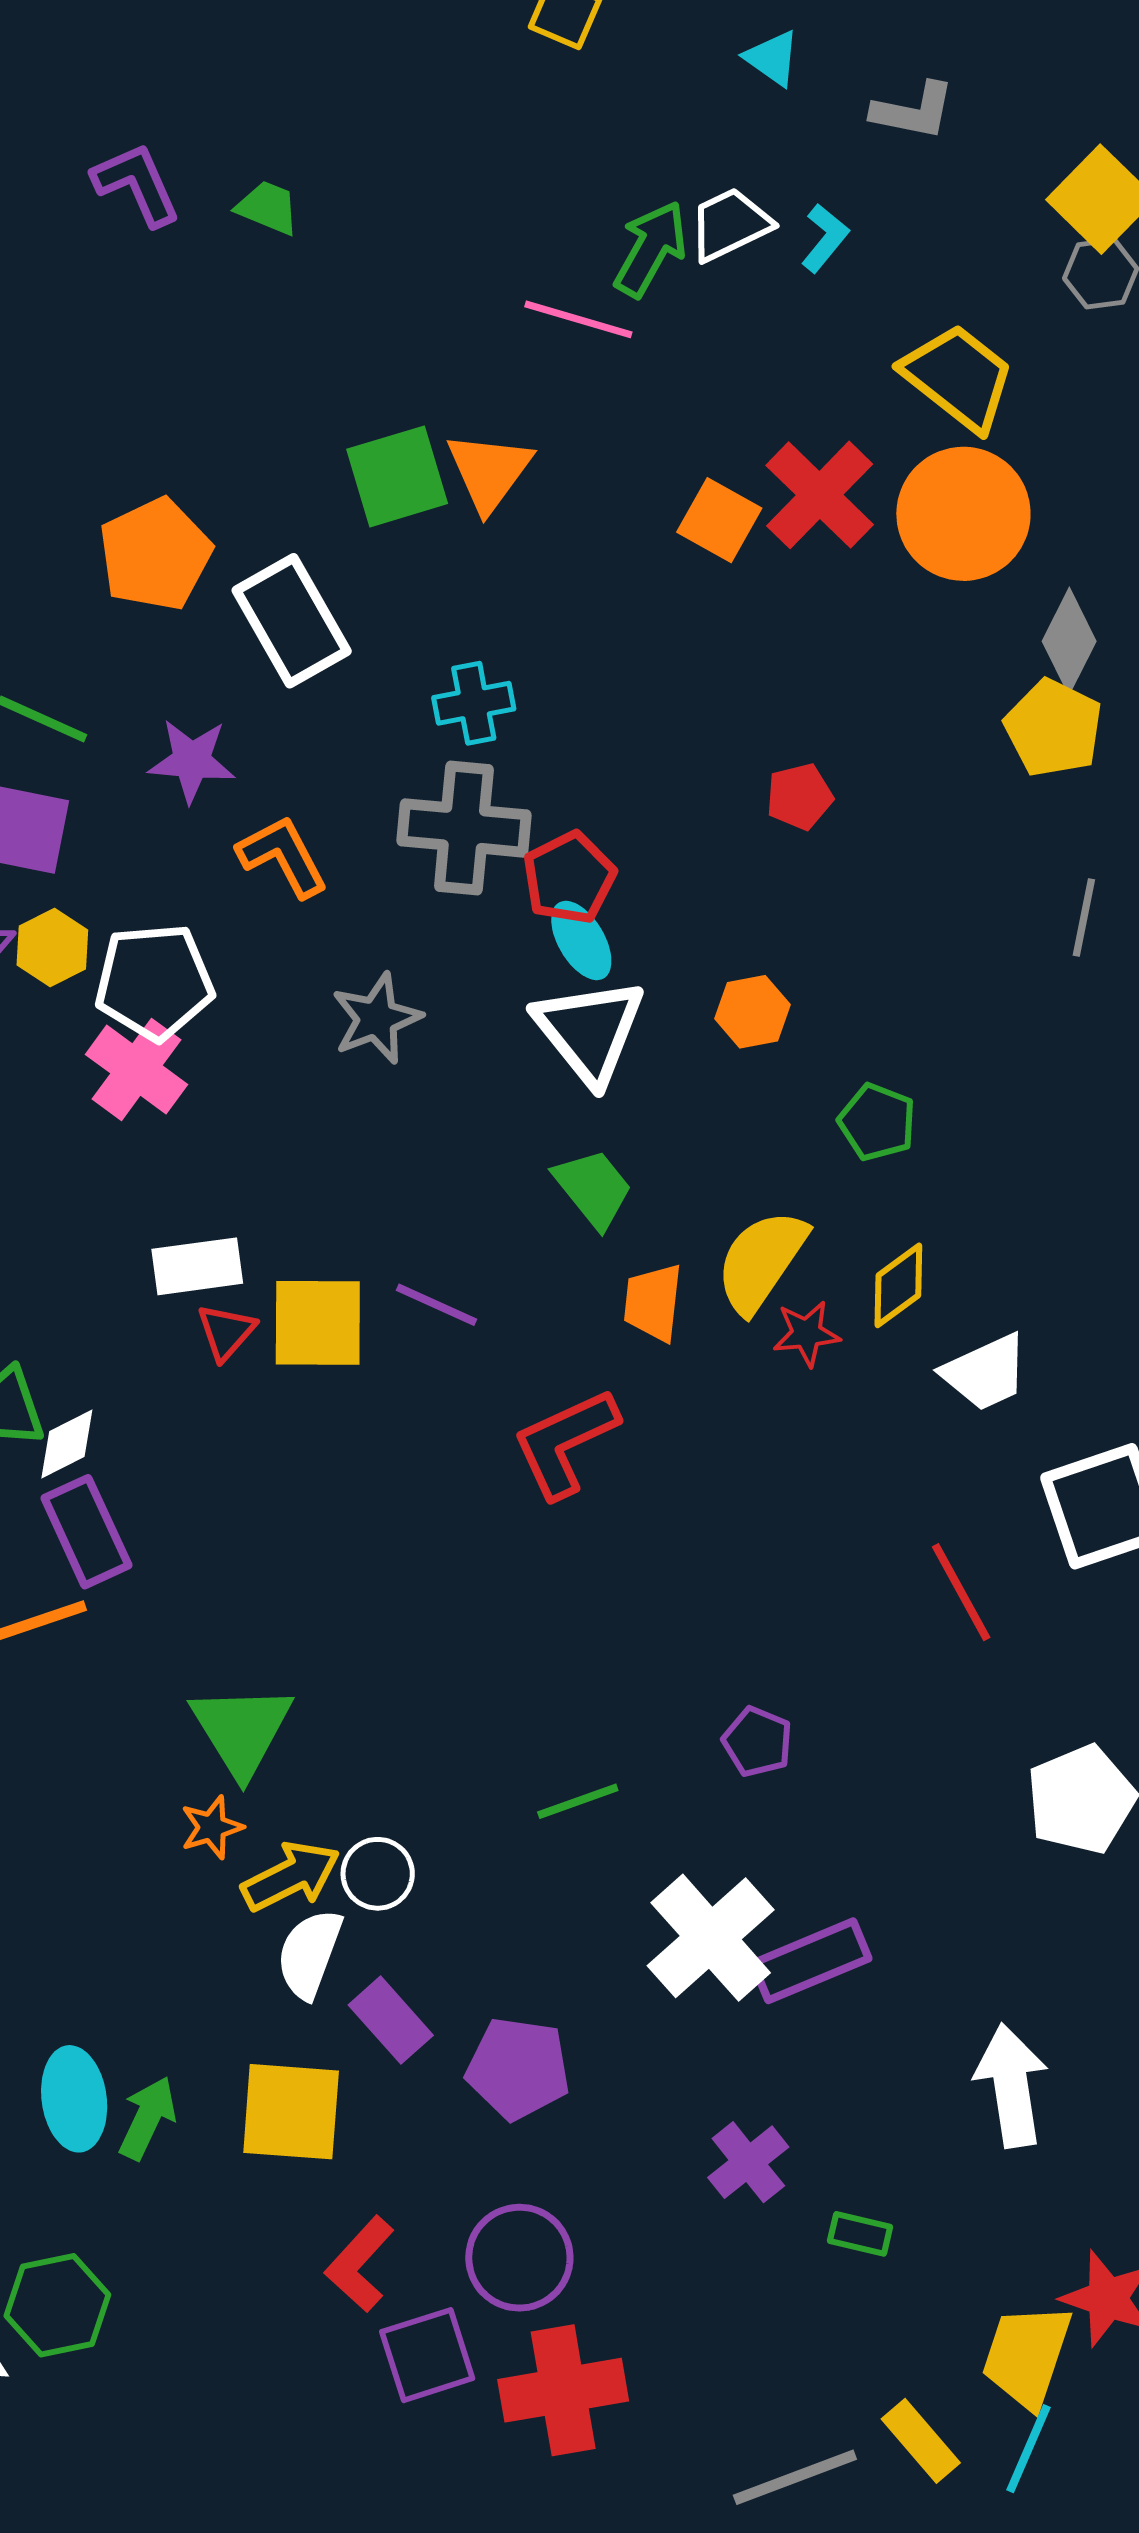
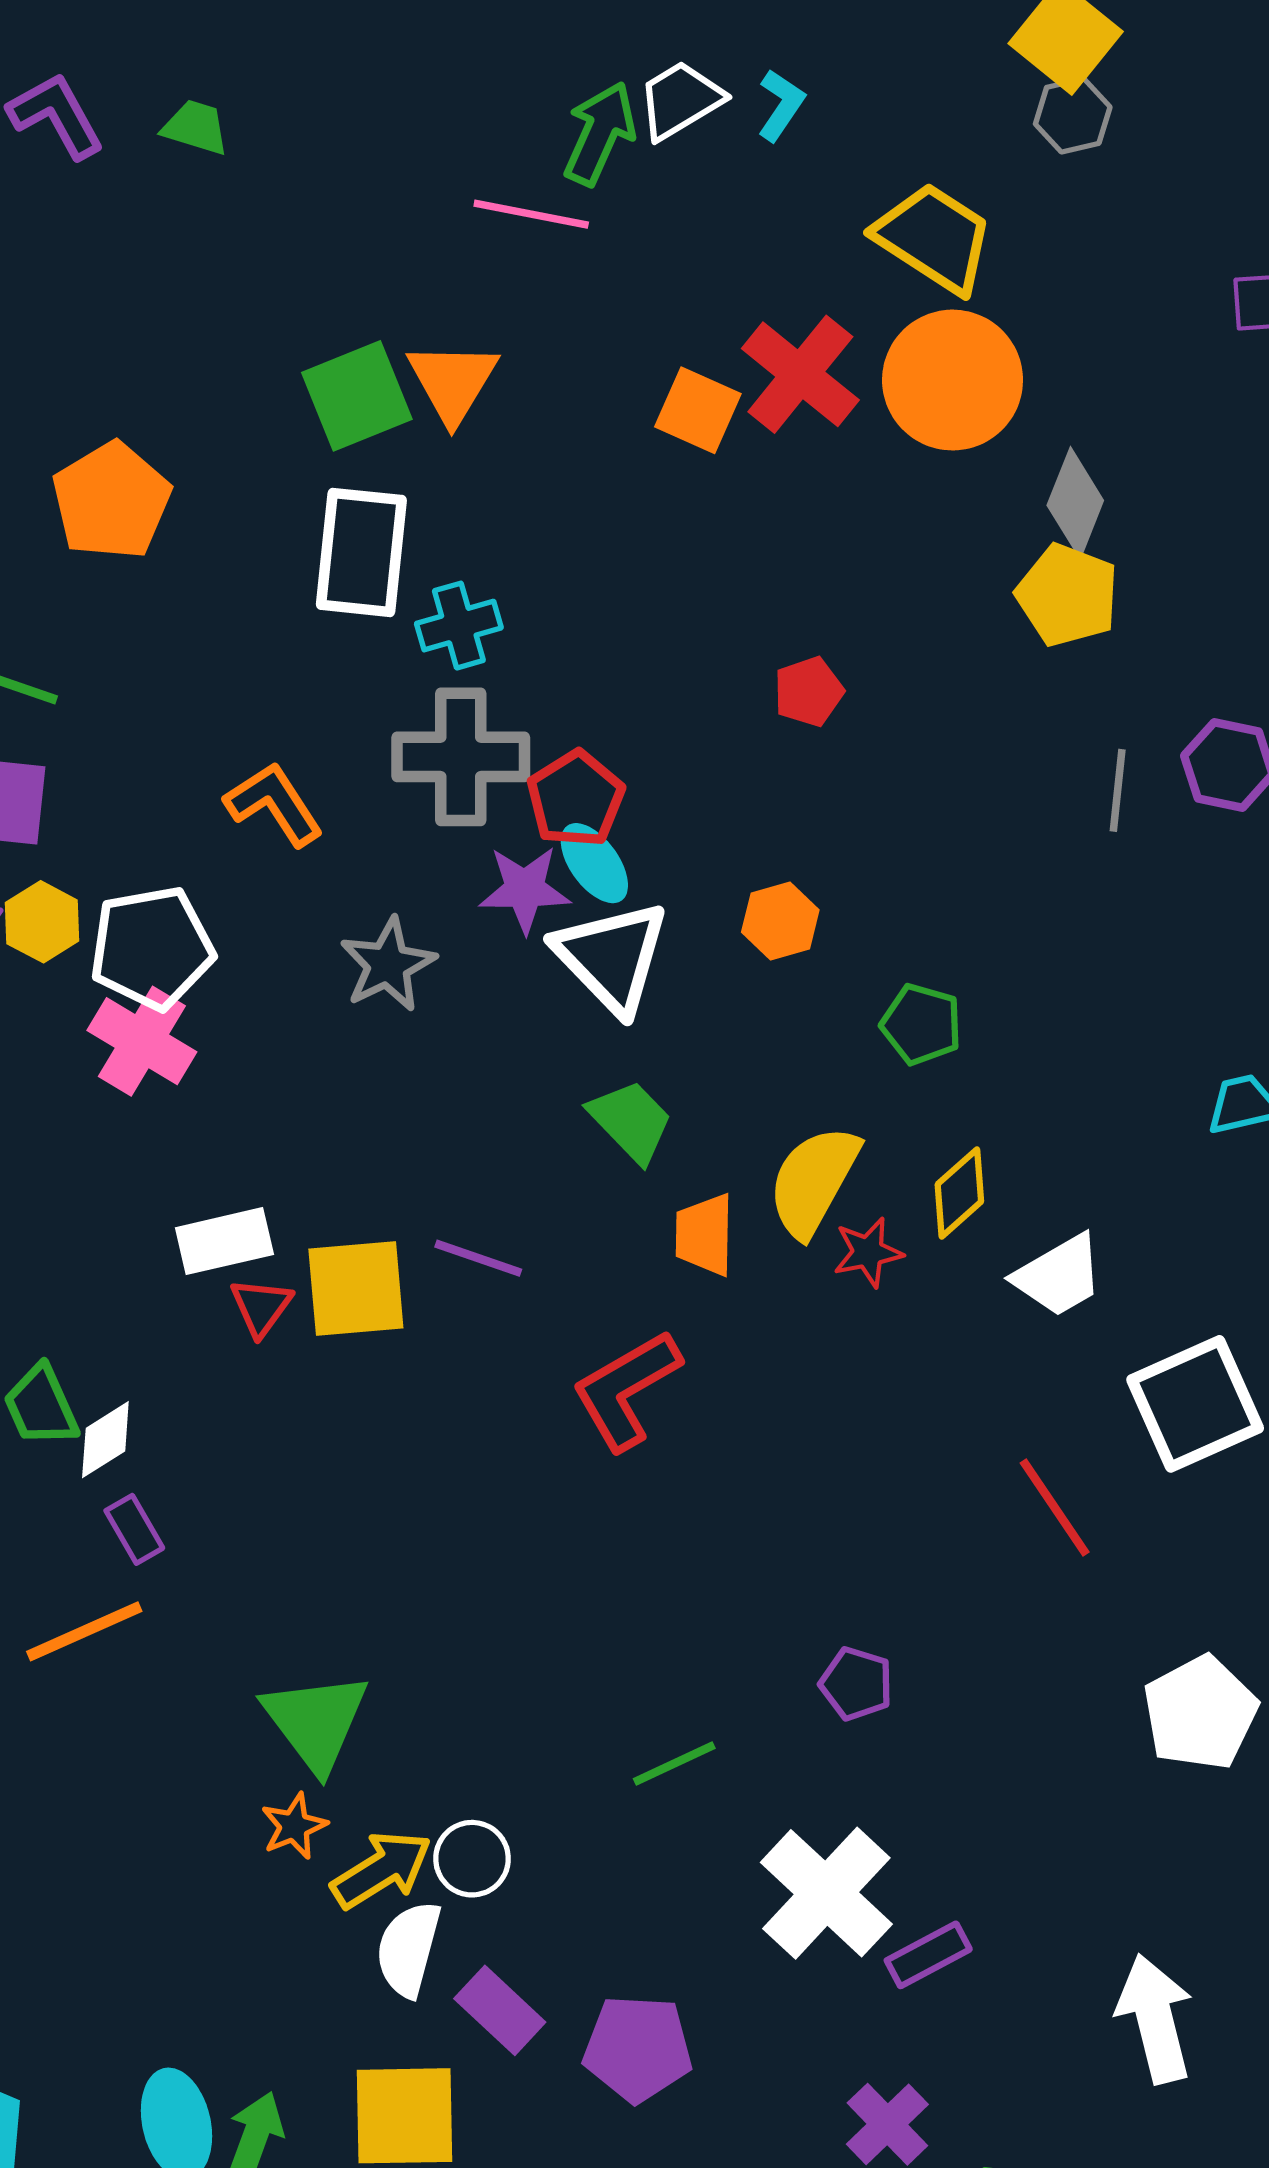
white rectangle: (292, 621) -> (361, 552), moved, turned 41
purple star: (192, 761) -> (525, 889), moved
purple rectangle: (86, 1532) -> (134, 1529), size x0.6
purple rectangle: (811, 1961) -> (928, 1955), moved, size x0.7

